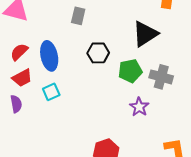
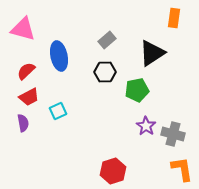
gray rectangle: (78, 16) -> (107, 40), moved, turned 36
blue ellipse: (49, 56) -> (59, 56), moved
gray cross: (161, 77) -> (173, 134), moved

